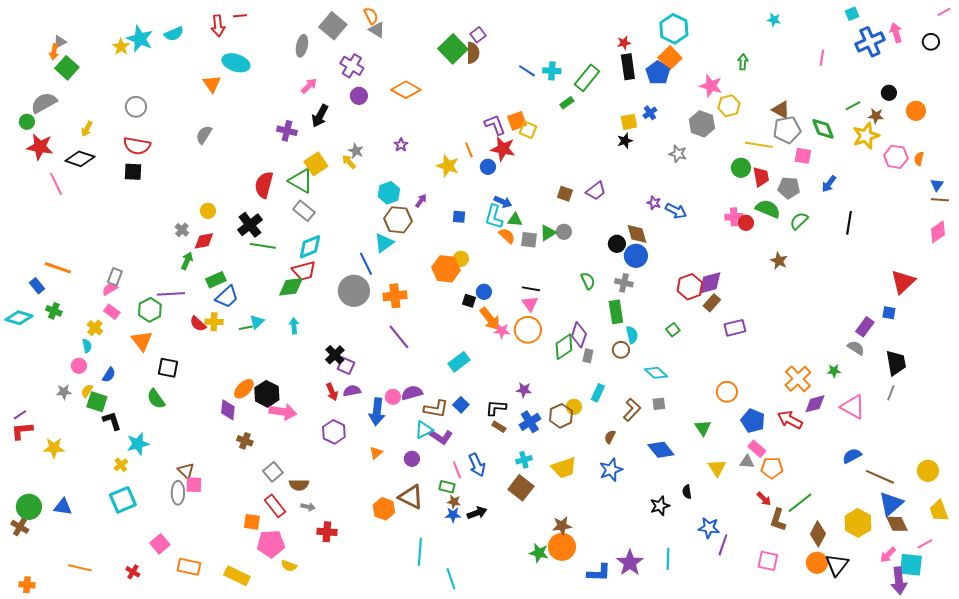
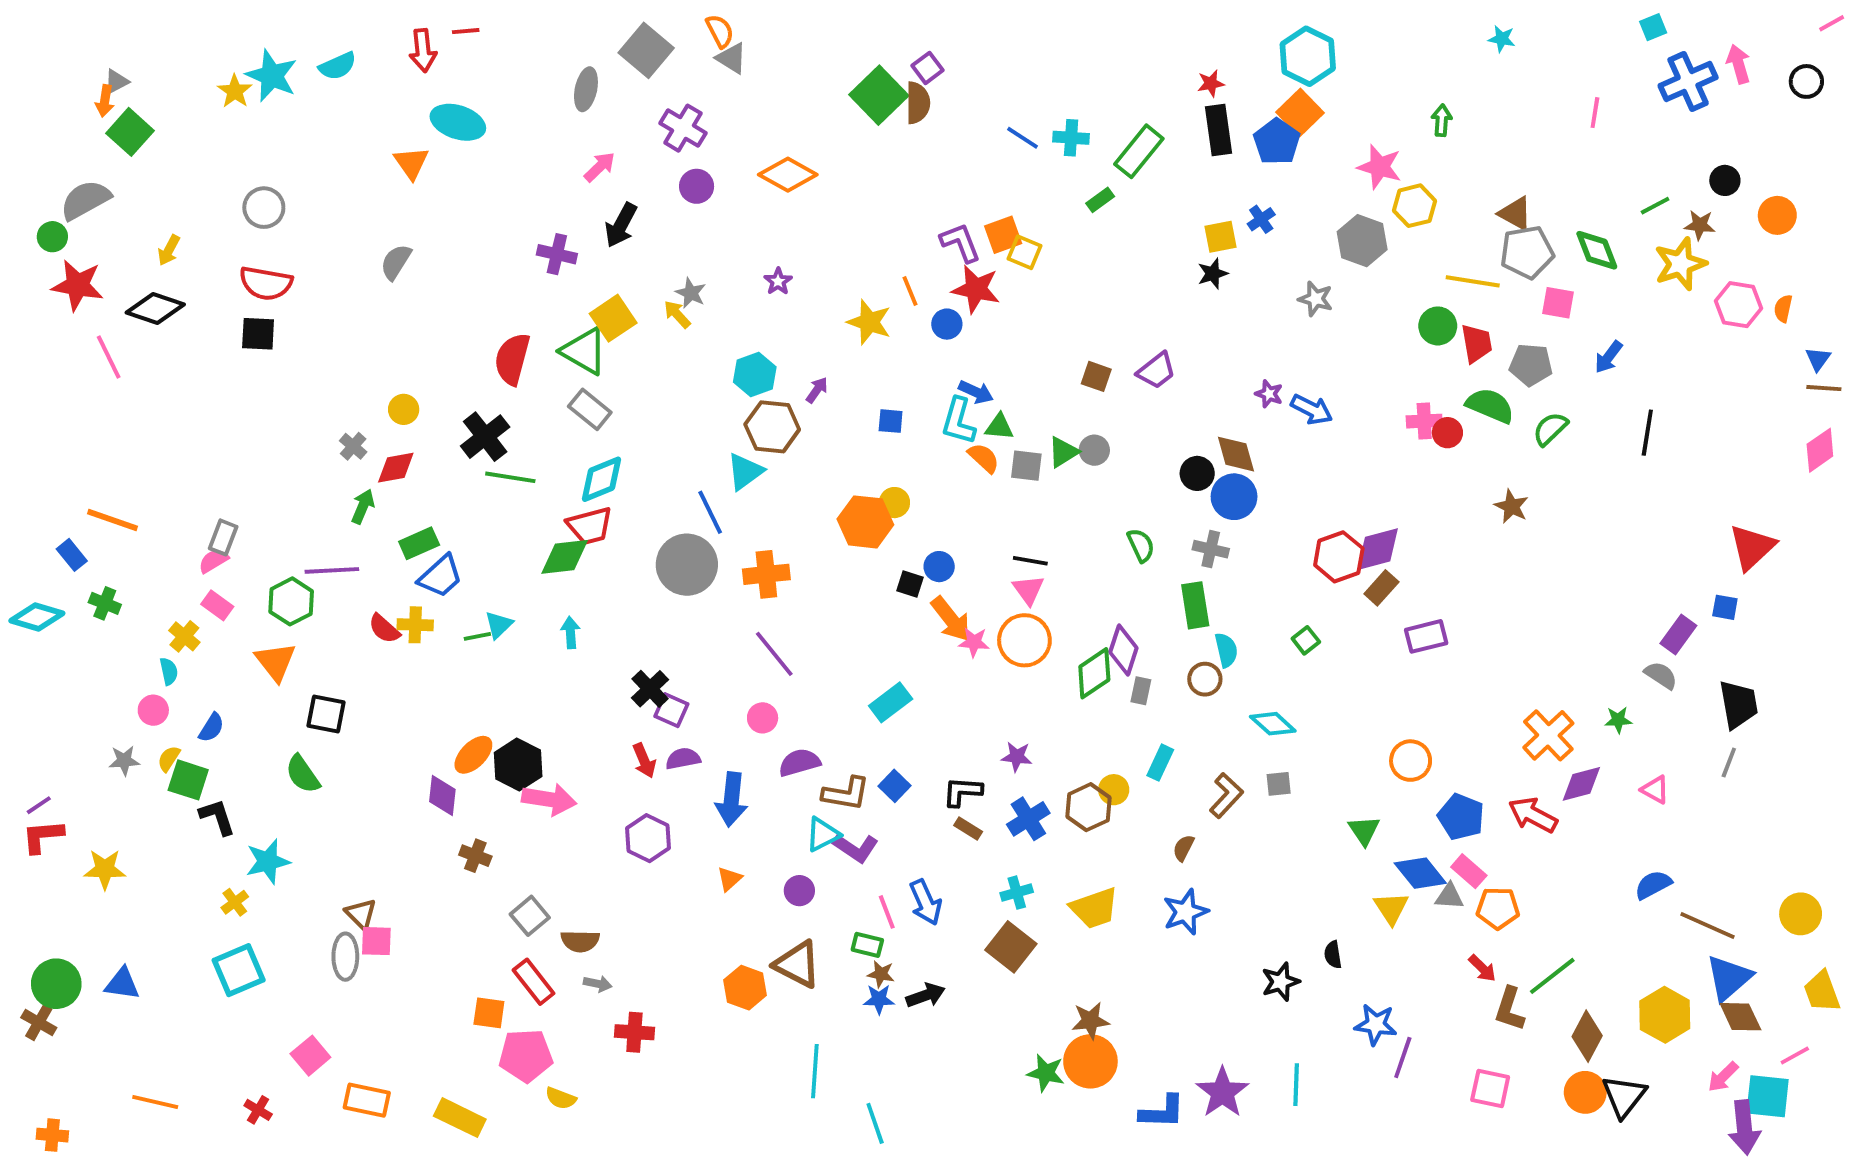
pink circle: (393, 397) -> (763, 718), moved
pink triangle: (853, 407) -> (1655, 790), size x0.6
blue diamond: (661, 450) -> (1420, 873), moved

